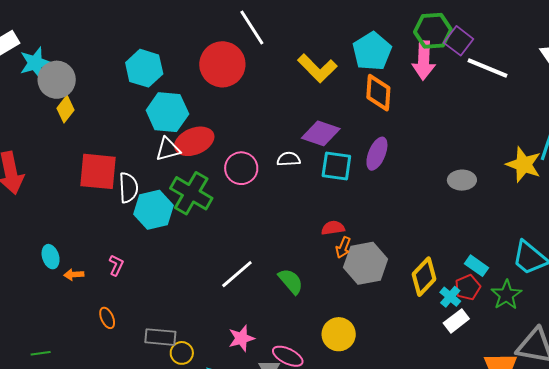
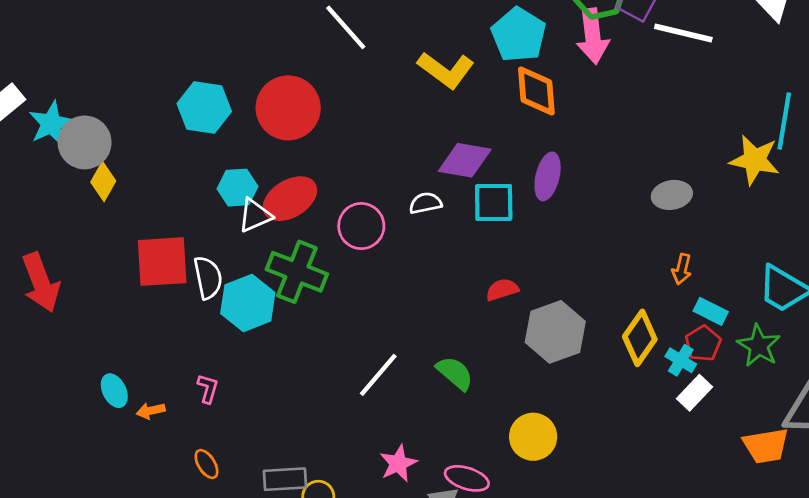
red circle: (222, 64) -> (288, 108), moved
cyan hexagon: (167, 112) -> (238, 188), moved, size x0.7
orange arrow: (343, 247) -> (682, 269), moved

